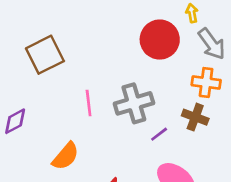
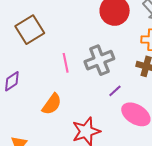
purple line: (159, 134) -> (115, 91), moved

